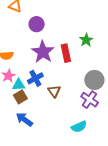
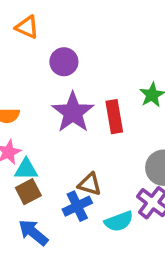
blue cross: (35, 78) -> (77, 206), moved
brown triangle: (54, 91) -> (90, 184), turned -40
cyan semicircle: (79, 127) -> (119, 221), moved

